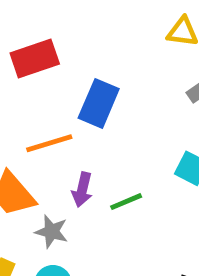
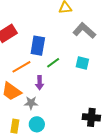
green line: (126, 202) -> (53, 63), moved

